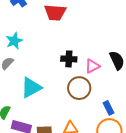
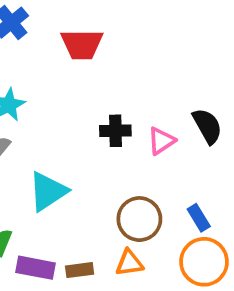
brown circle: (79, 88) -> (139, 219), moved

